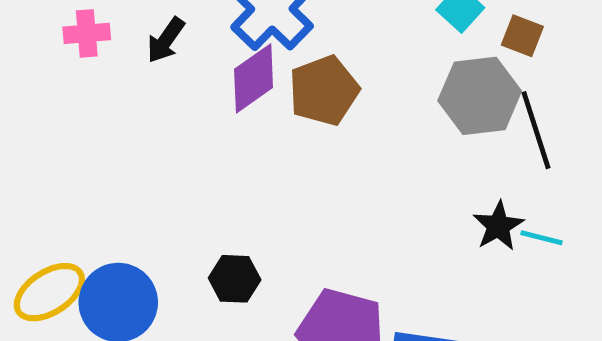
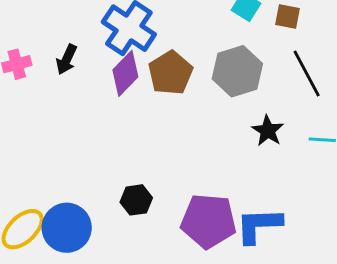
gray hexagon: (480, 96) -> (237, 71), moved
black star: (498, 226) -> (268, 131), moved

